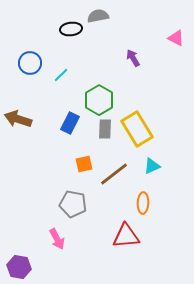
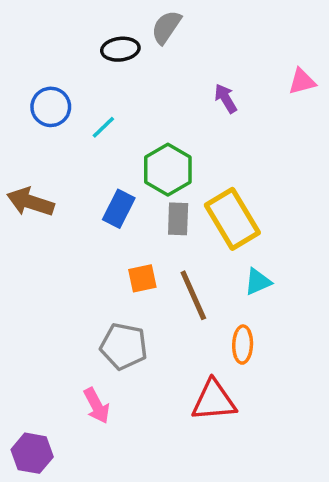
gray semicircle: (98, 16) -> (166, 27), turned -45
pink triangle: (176, 38) -> (302, 81), moved, turned -42
brown line: (114, 174) -> (193, 295), turned -76

